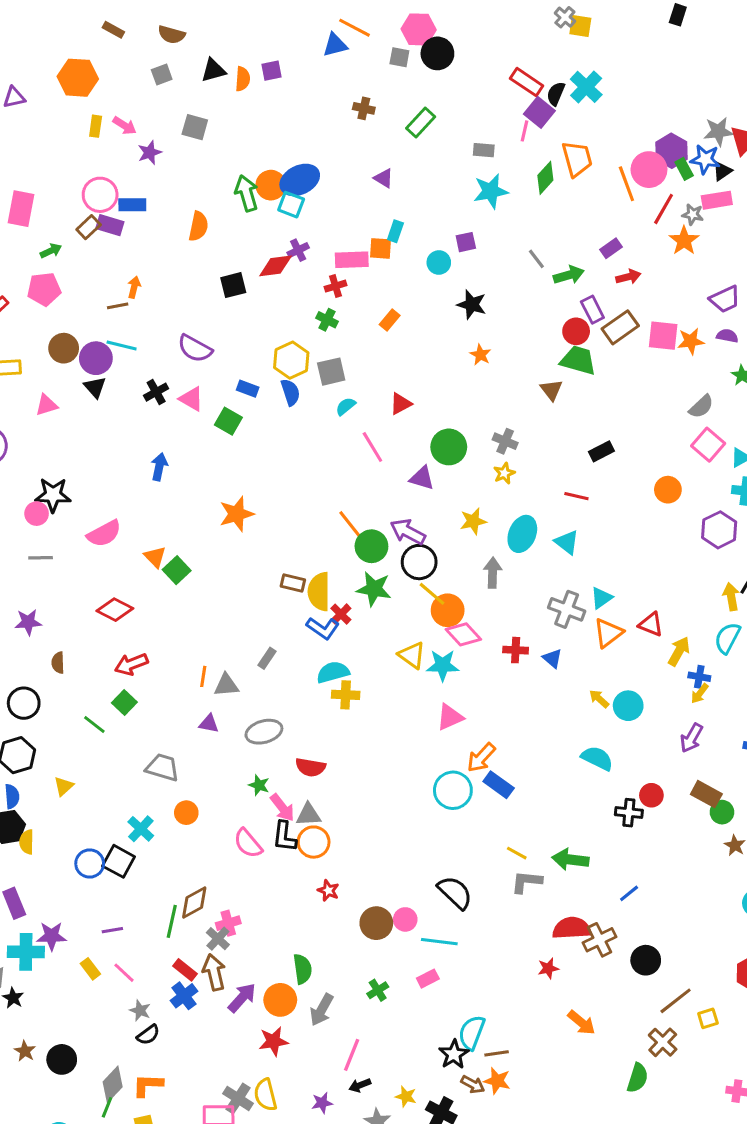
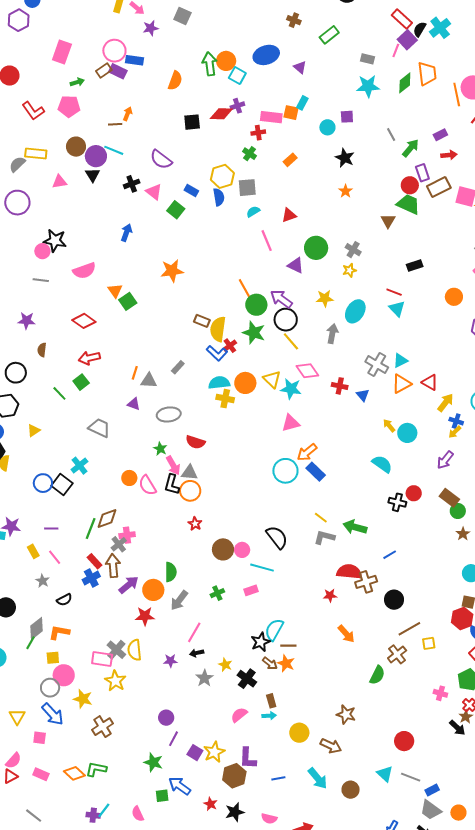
blue ellipse: (300, 180) -> (266, 55), moved
green arrow: (569, 275) -> (411, 148), turned -42
cyan triangle: (567, 542) -> (397, 309), moved
orange circle: (448, 610) -> (245, 383), moved
orange circle: (186, 813) -> (129, 478), moved
gray star: (140, 1010) -> (43, 581), moved

